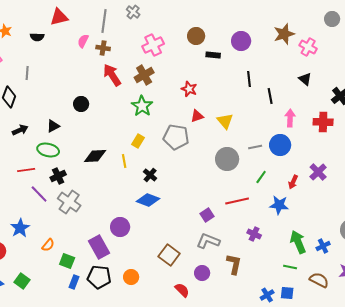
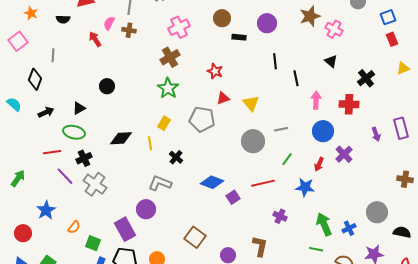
red arrow: (112, 75) -> (95, 39), moved, size x0.7
blue circle: (280, 145) -> (323, 131), moved
blue diamond: (148, 200) -> (212, 182), moved
gray L-shape: (208, 241) -> (160, 183), moved

